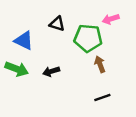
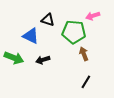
blue triangle: (24, 40) -> (31, 36), moved
black line: (102, 98) -> (86, 82), turned -40

